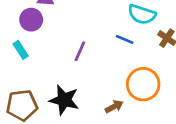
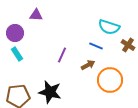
purple circle: (31, 20) -> (15, 33), moved
brown arrow: (114, 107) -> (88, 65), moved

